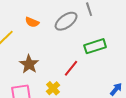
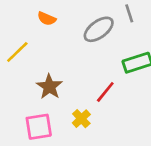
orange semicircle: (32, 22) -> (47, 19), moved

